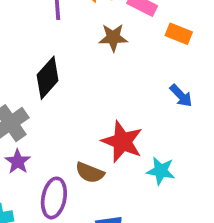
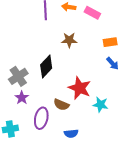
orange rectangle: (179, 34) -> (110, 42), moved, turned -32
brown star: (113, 38) -> (69, 40), moved
black diamond: (48, 78) -> (46, 66), moved

